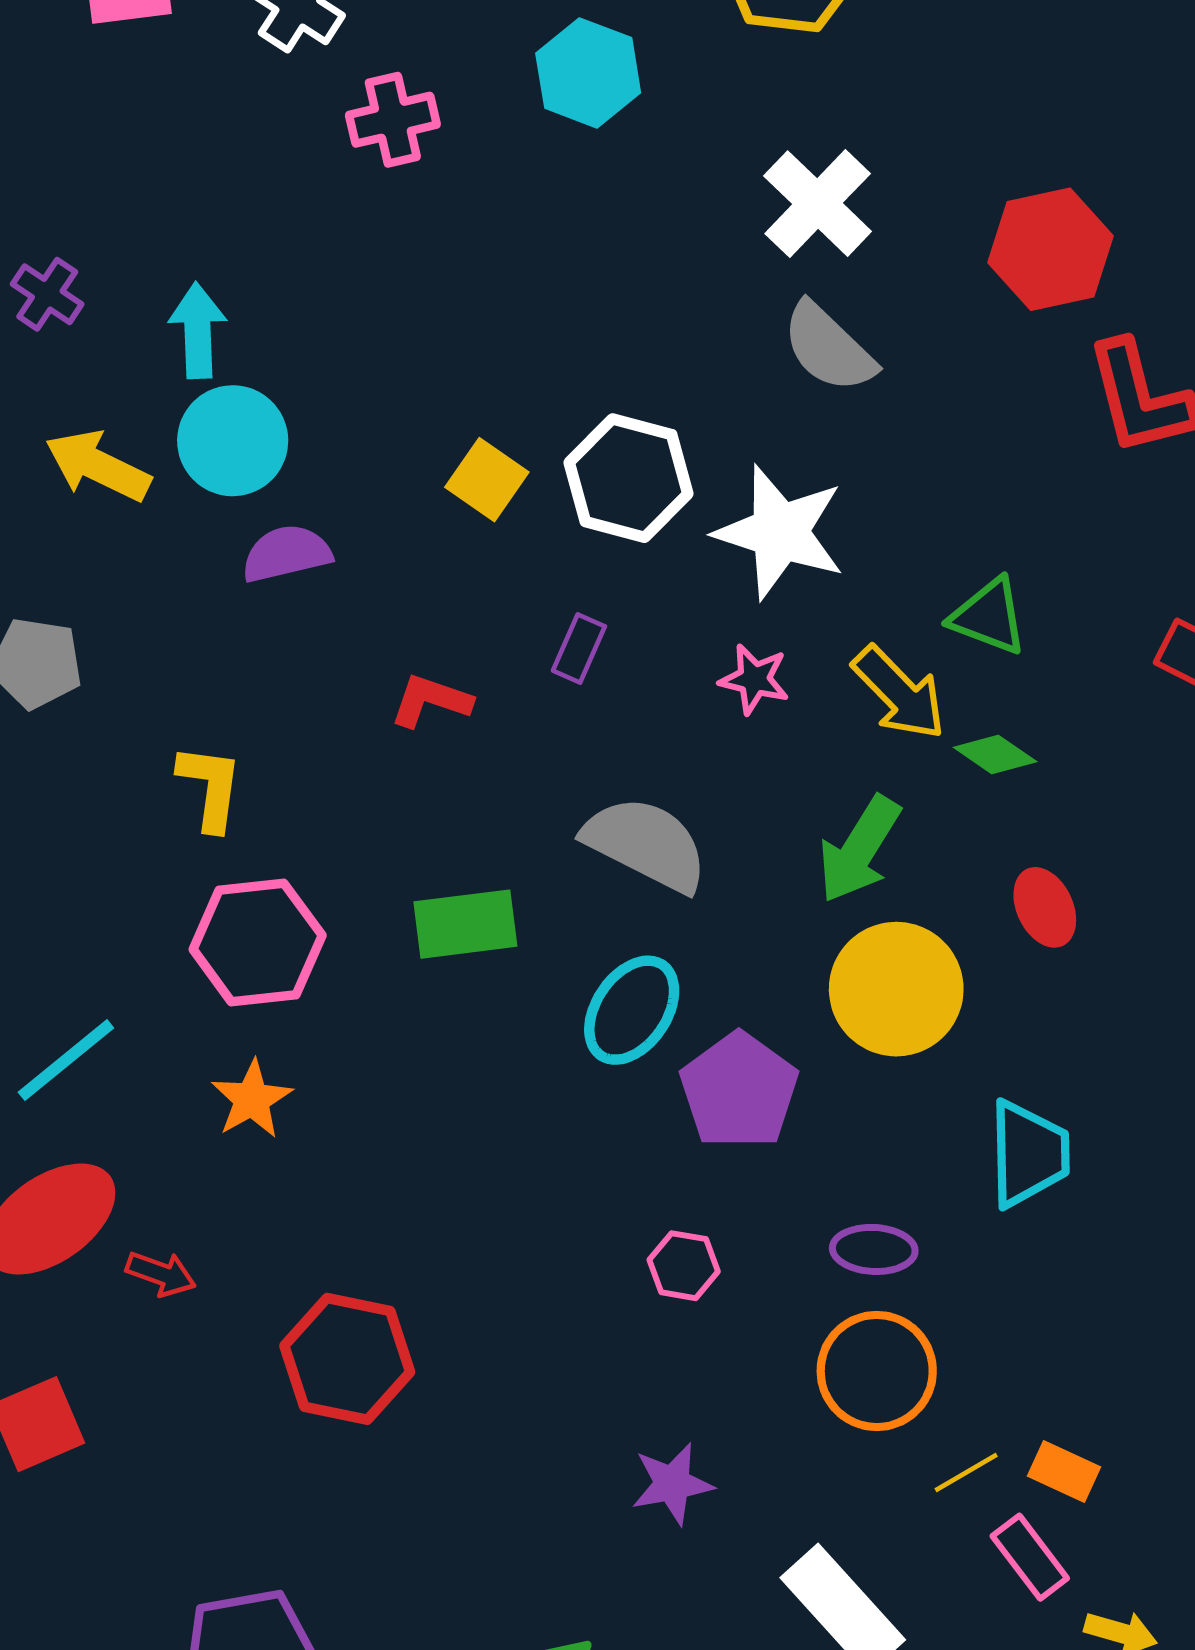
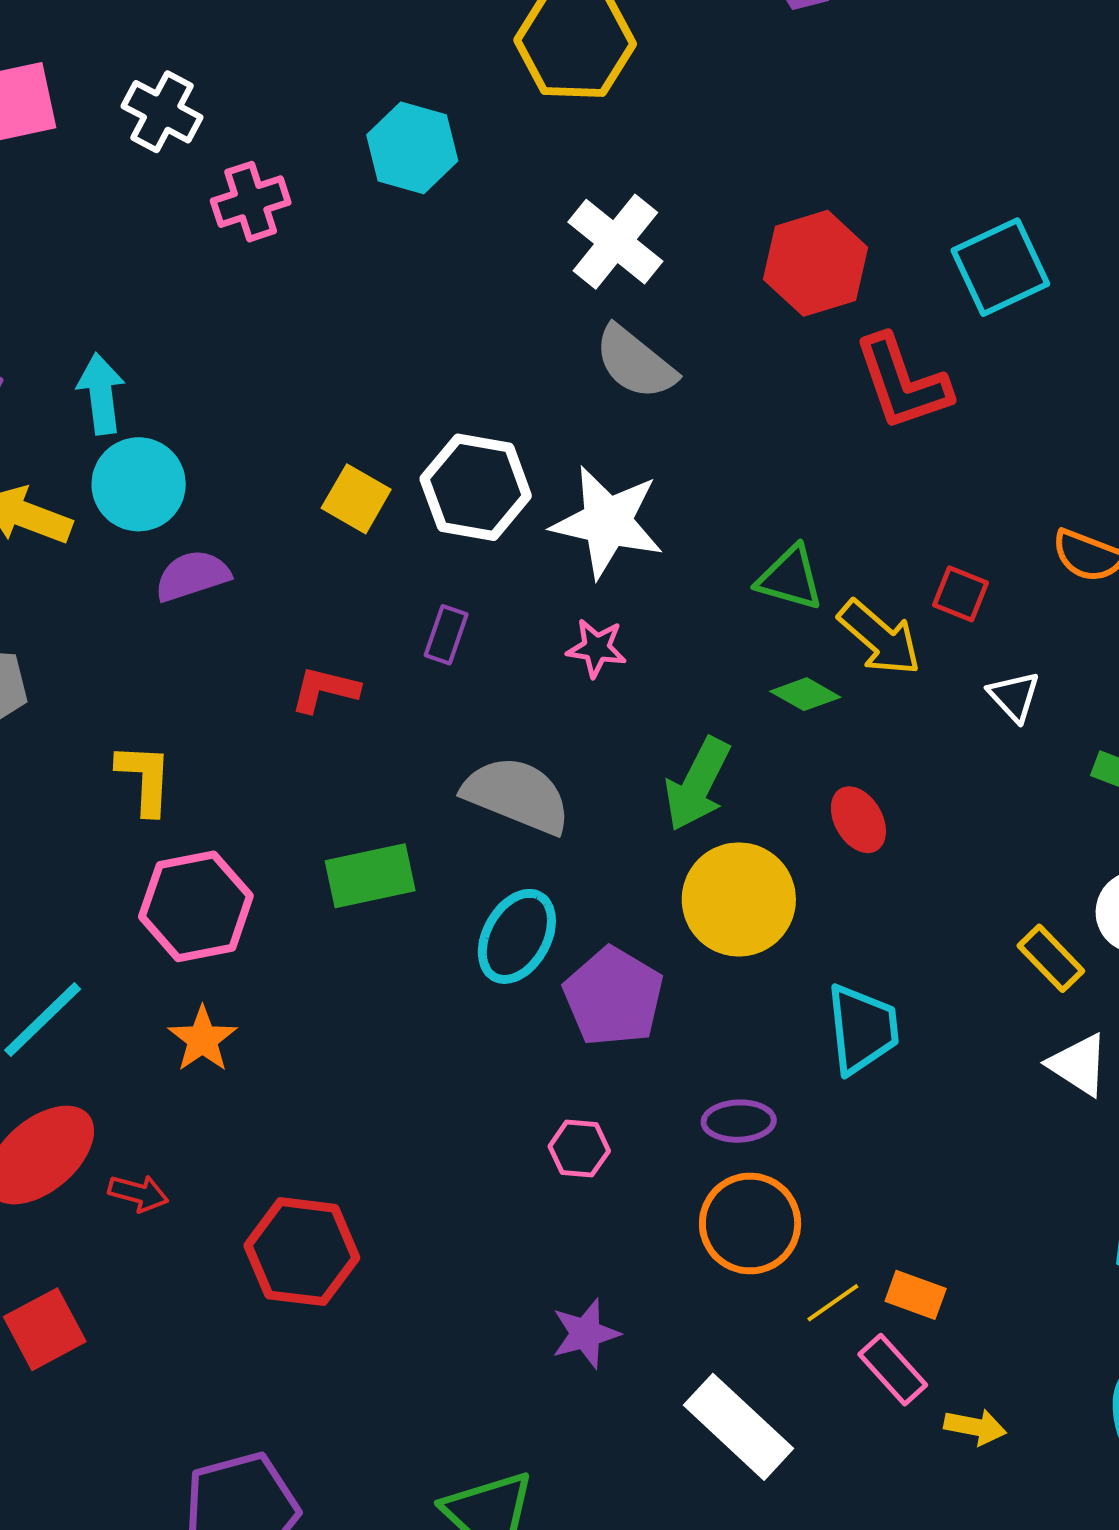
yellow arrow: (899, 693) -> (879, 638), moved

